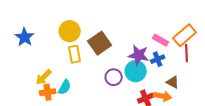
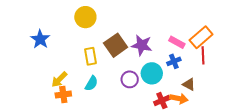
yellow circle: (70, 31) -> (85, 17), moved
purple star: (139, 55) -> (142, 45), moved
cyan semicircle: (65, 87) -> (91, 83), moved

